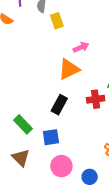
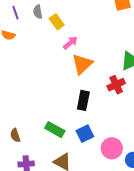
pink arrow: (81, 47) -> (70, 43), moved
pink circle: (61, 166) -> (112, 148), moved

